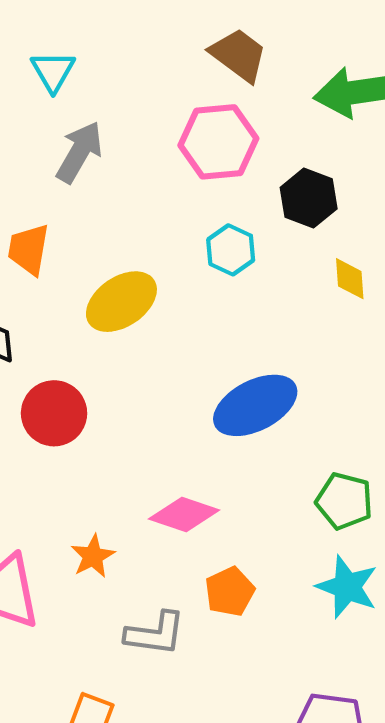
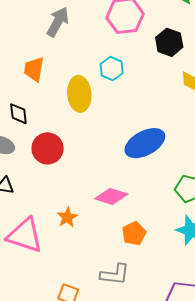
cyan hexagon: (231, 250) -> (112, 69), moved
yellow ellipse: (121, 302) -> (79, 94), turned -60
gray L-shape: (155, 634) -> (115, 274), moved

